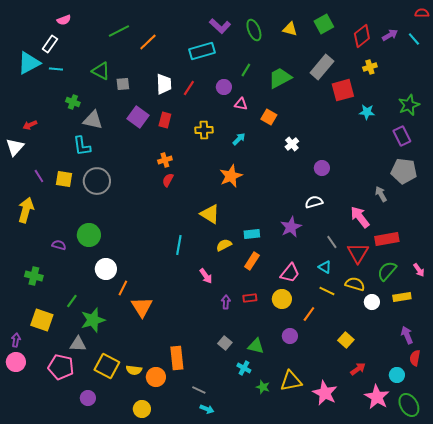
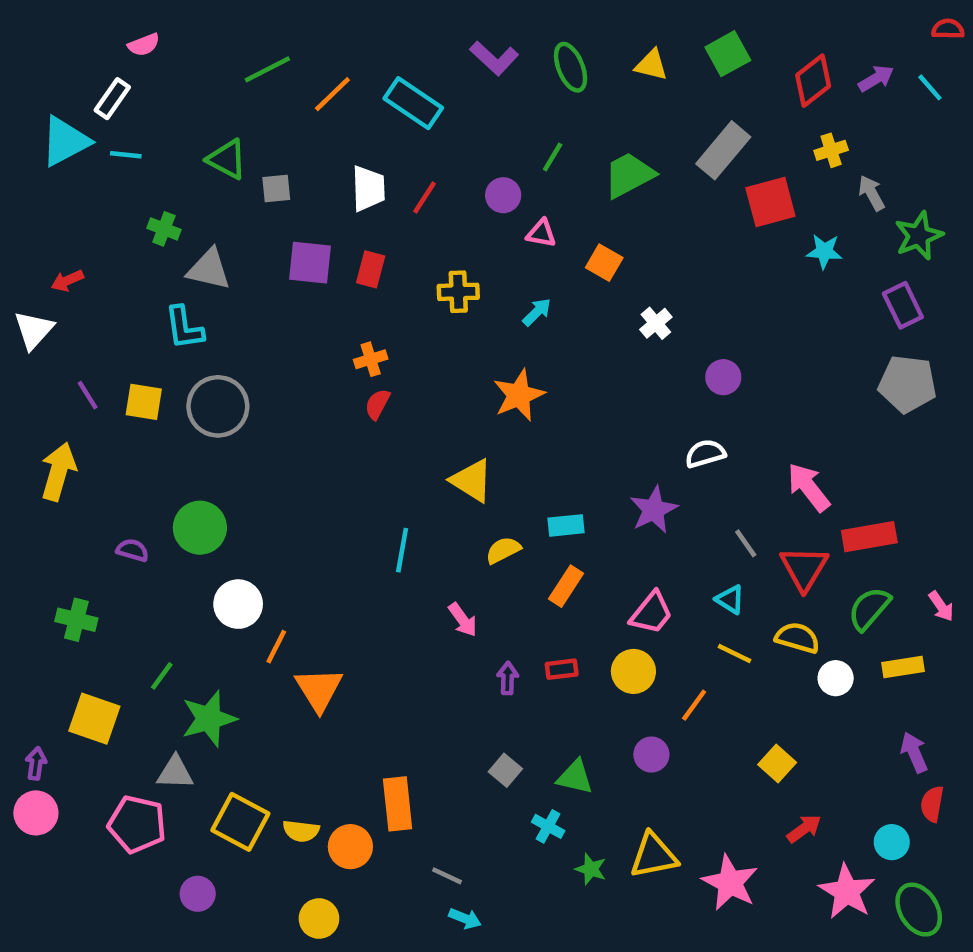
cyan rectangle: (202, 51) -> (413, 103), moved, turned 50
purple square: (138, 117) -> (310, 263), turned -30
gray arrow: (381, 194) -> (872, 193), moved

